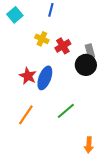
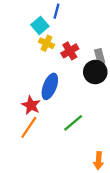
cyan square: (15, 15) -> (40, 25), moved
red star: (28, 76) -> (31, 105), moved

